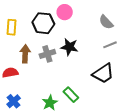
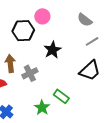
black star: (69, 47) -> (52, 50), turned -30
gray cross: (47, 54) -> (30, 73), moved

